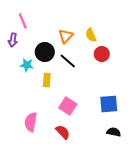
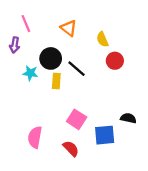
orange triangle: (66, 36) -> (69, 28), moved, turned -35
yellow rectangle: (47, 80) -> (56, 81), moved
blue square: (109, 104) -> (105, 135), moved
black semicircle: (114, 132) -> (128, 118), moved

